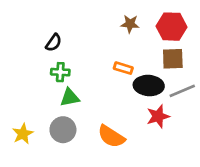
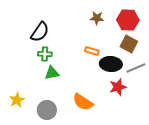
black semicircle: (54, 43) -> (40, 32), size x1.5
brown square: (173, 59) -> (129, 44), turned 30
gray circle: (63, 130) -> (47, 110), moved

